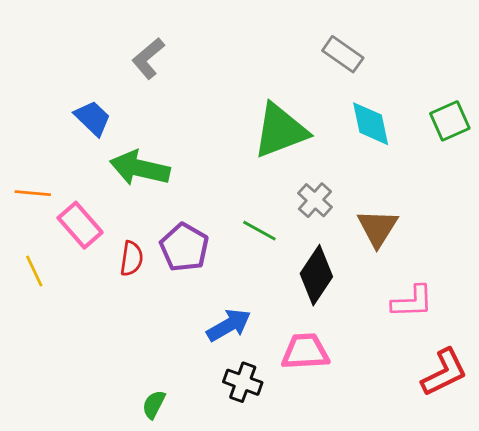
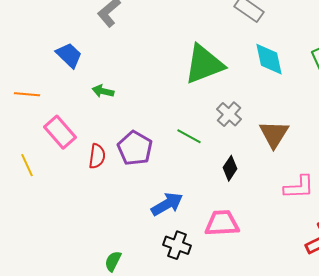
green arrow: (140, 168) -> (103, 91), size x0.5
orange line: (33, 193) -> (27, 94), moved
black diamond: (316, 275) -> (230, 168), size x0.6

